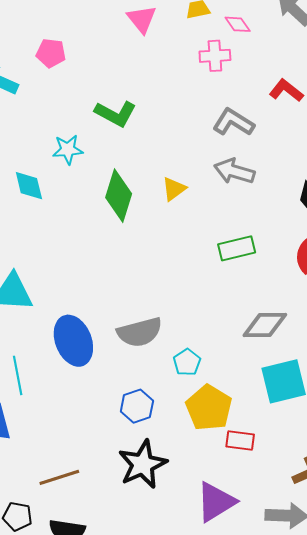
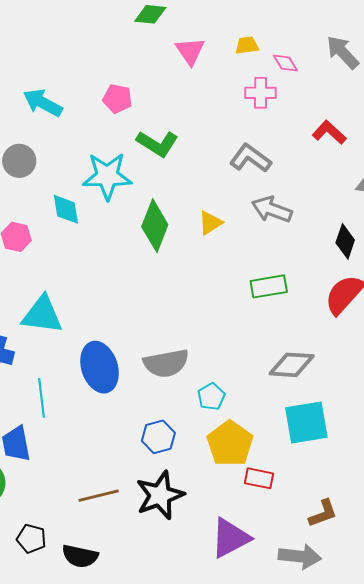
pink pentagon: (51, 53) -> (117, 99), moved
gray L-shape: (233, 122) -> (250, 158), moved
cyan star: (68, 150) -> (107, 176), size x1.6
brown line: (59, 477) -> (99, 496), moved

